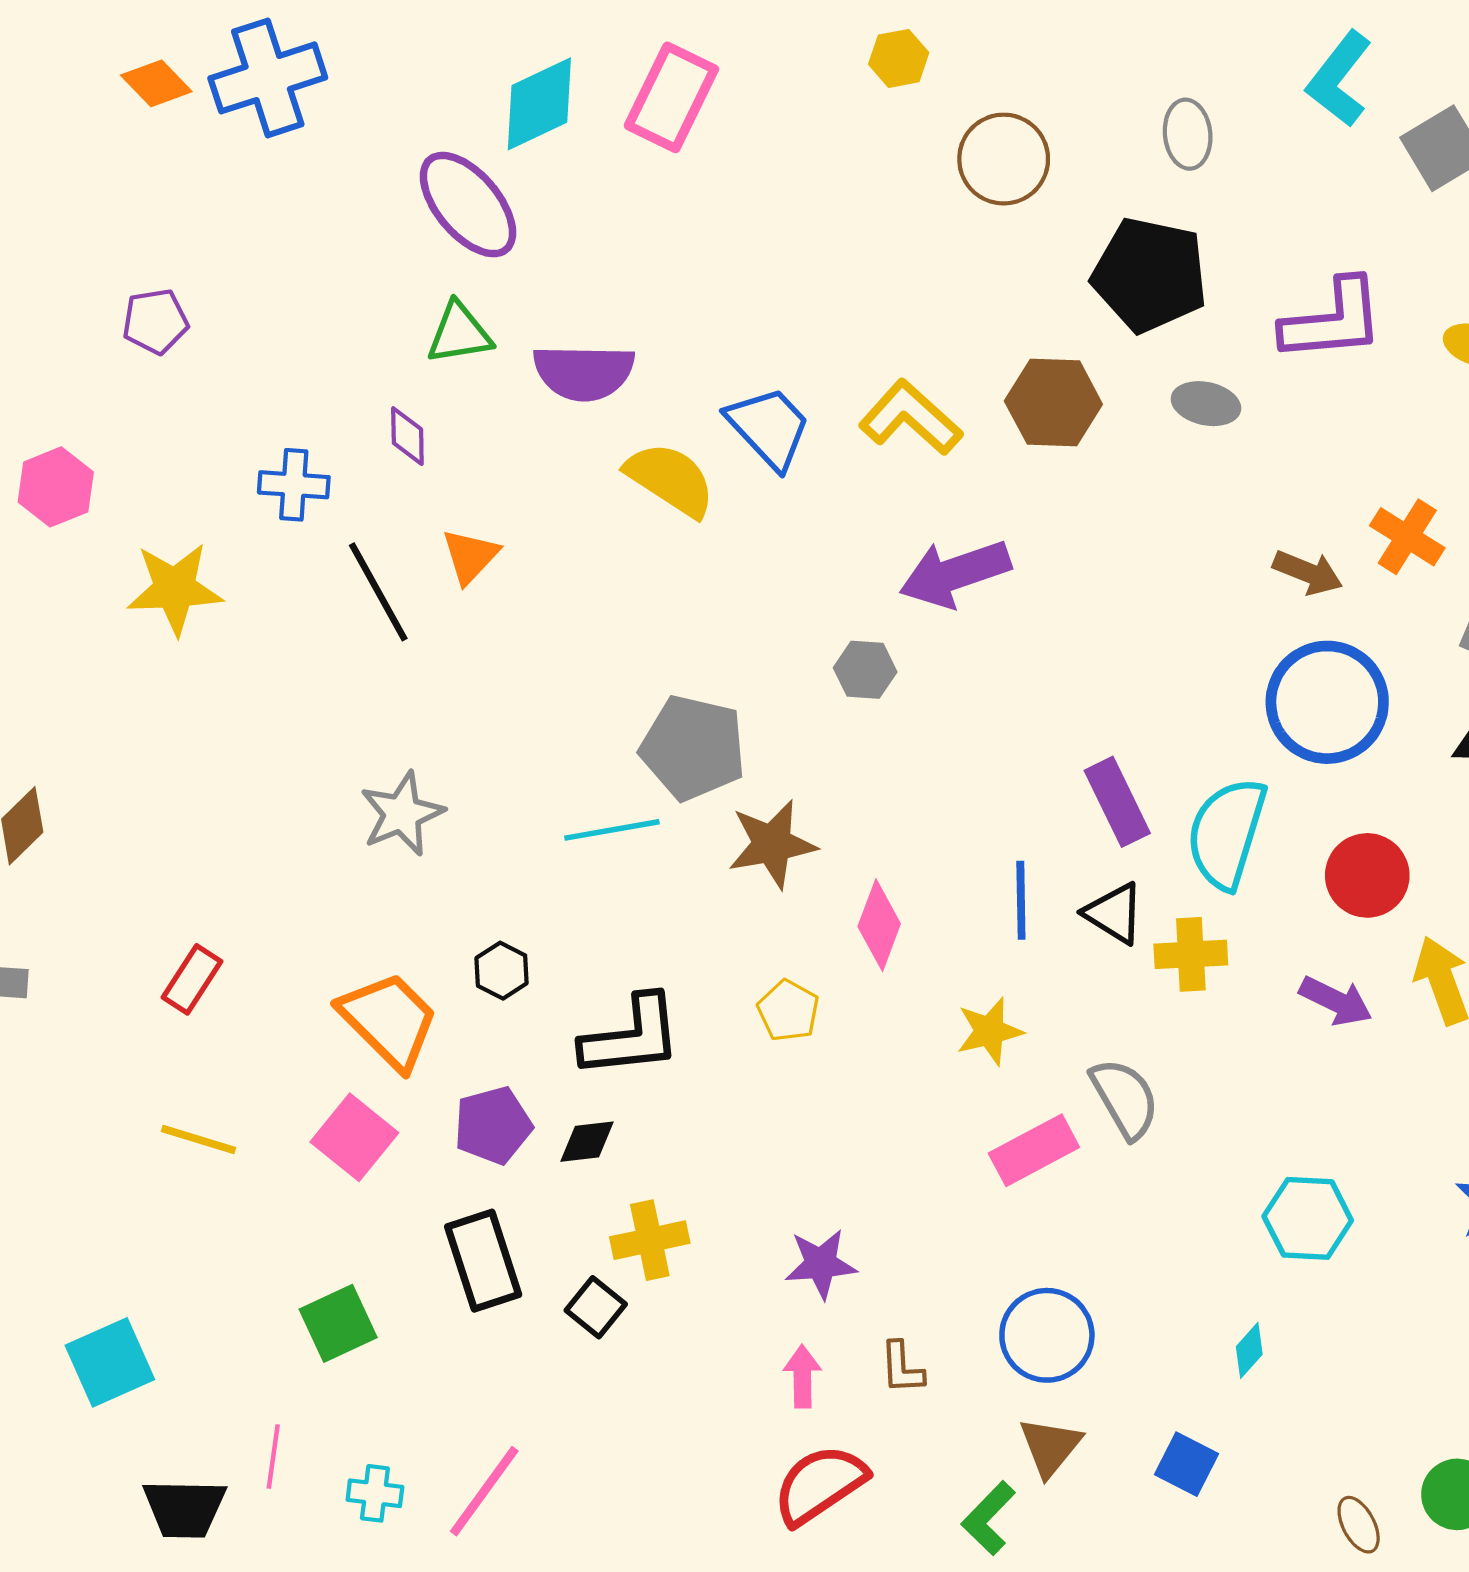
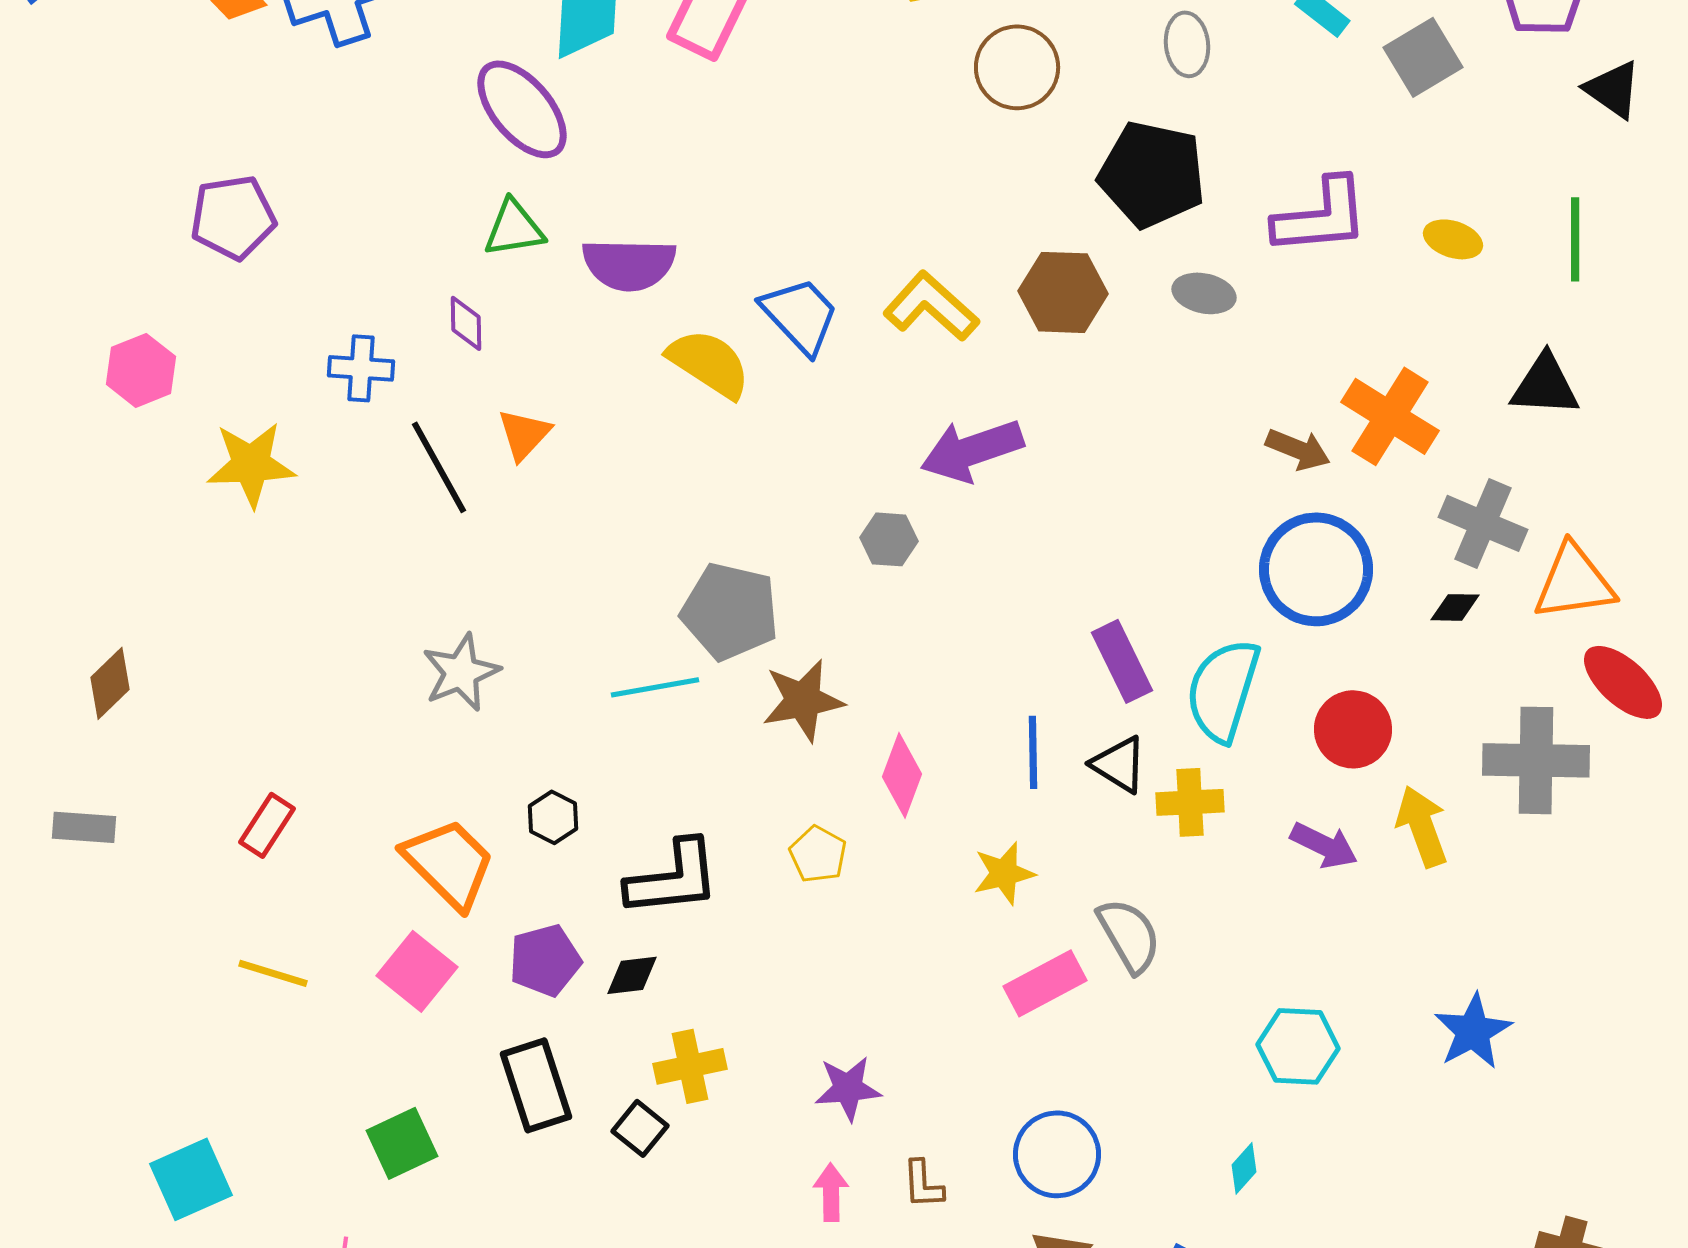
purple pentagon: (155, 321) -> (233, 217), size x1.4
orange cross: (1407, 537) -> (1390, 416), size x1.4

